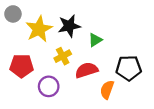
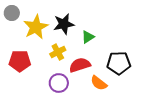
purple circle: (49, 86) -> (59, 83), moved
orange semicircle: (107, 90) -> (99, 83), turned -72

